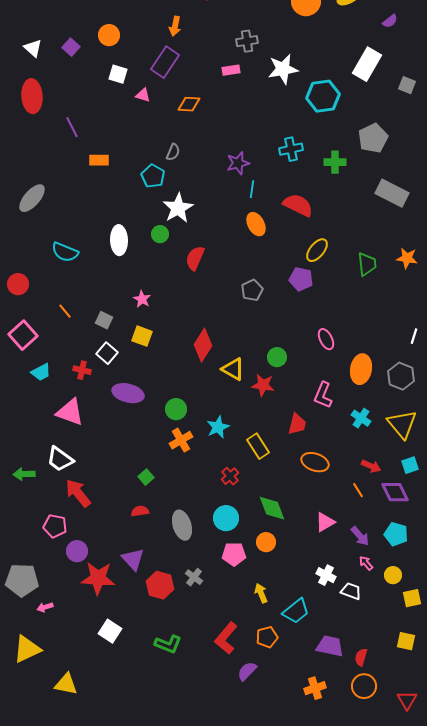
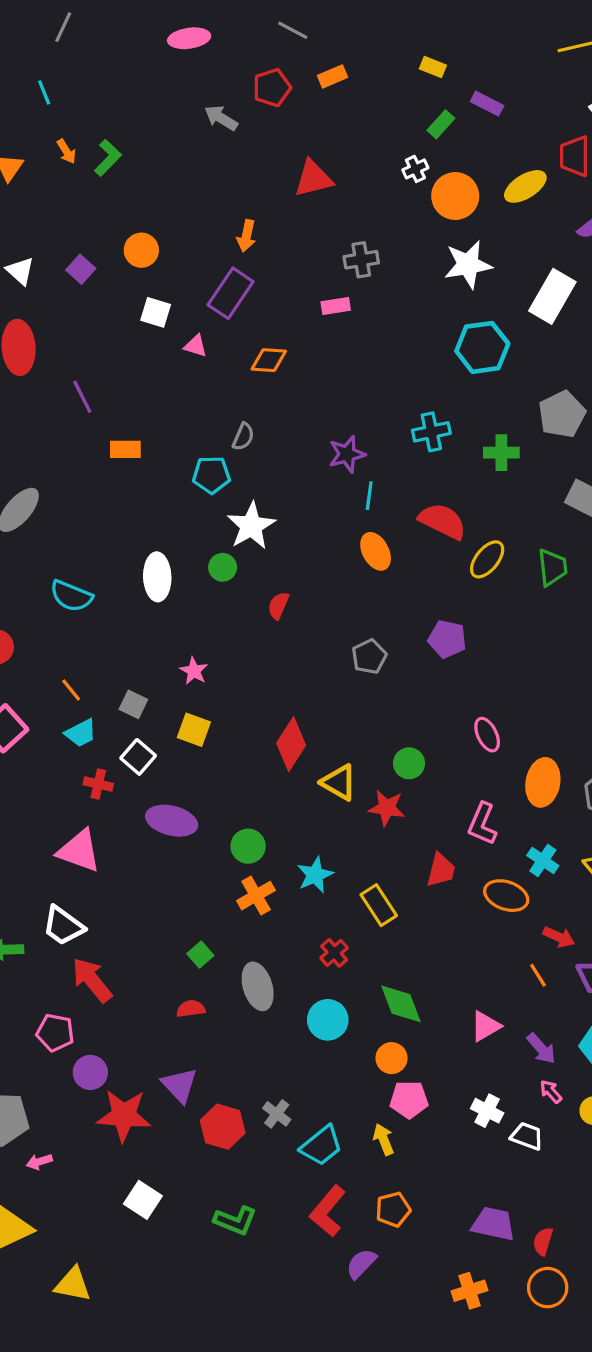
white star: (283, 69) -> (468, 265), moved
cyan pentagon: (153, 176) -> (211, 475), turned -30
yellow ellipse: (317, 250) -> (487, 559), moved
red semicircle: (195, 258) -> (278, 606), size x0.7
green trapezoid: (367, 264) -> (552, 567), moved
cyan trapezoid: (41, 372) -> (81, 733), moved
orange ellipse: (315, 462) -> (506, 896), moved
gray ellipse: (182, 525) -> (258, 986), moved
pink pentagon: (234, 554) -> (409, 1100), moved
cyan trapezoid: (296, 611) -> (321, 1146), moved

